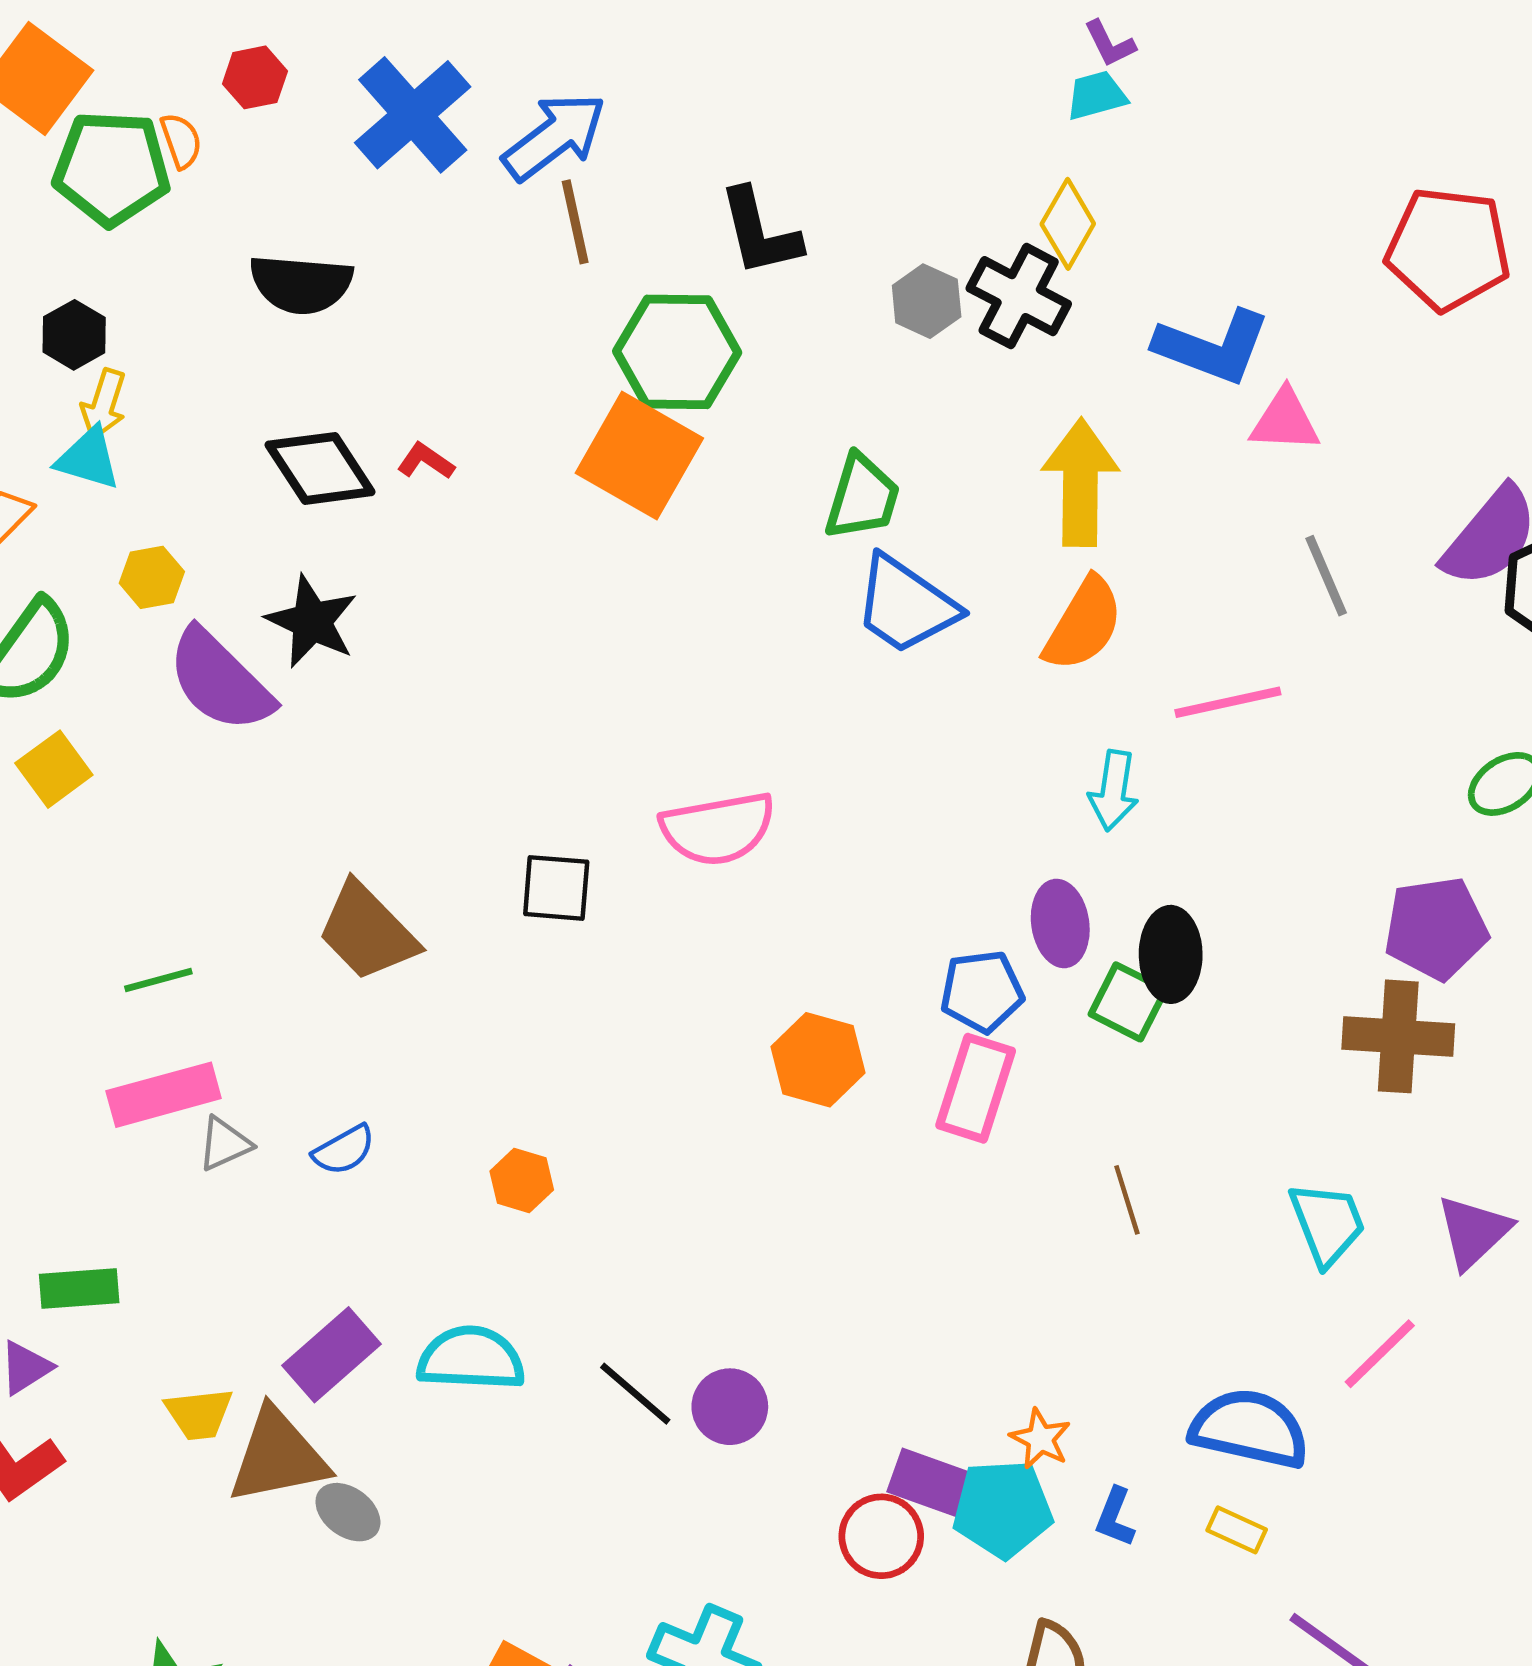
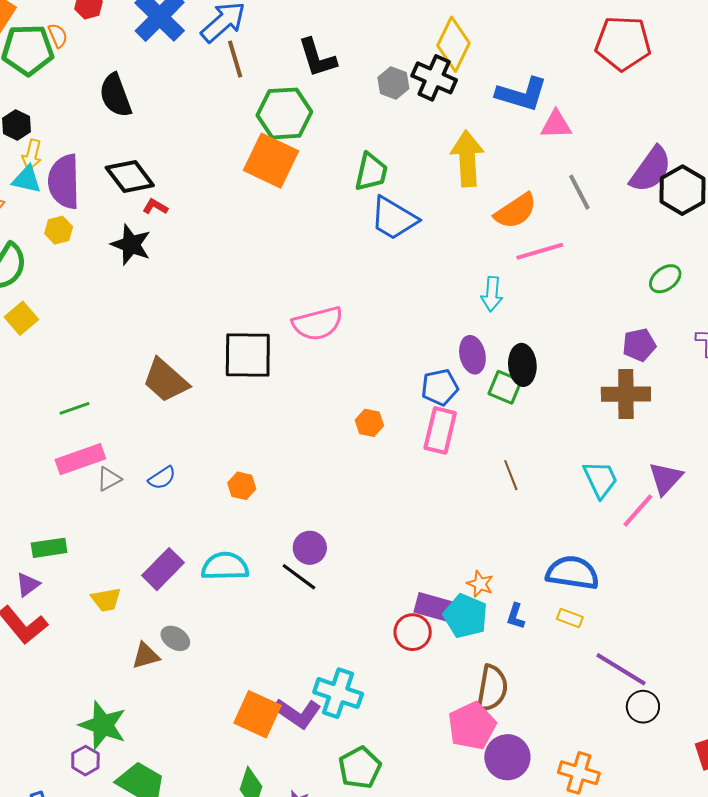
yellow diamond: (1068, 224) -> (454, 44), size x1.4
black semicircle: (301, 284) -> (116, 95), turned 69
red L-shape: (426, 461) -> (155, 207), moved
orange semicircle: (1083, 624) -> (516, 211), moved, turned 30
purple semicircle: (220, 680) -> (64, 182), moved, turned 48
black square: (556, 888) -> (248, 355), size x1.6
purple pentagon: (1436, 928) -> (639, 345), size x0.7
orange hexagon: (818, 1060) -> (369, 423), size x0.7
pink line: (1380, 1354) -> (638, 510), moved
purple circle: (730, 1407) -> (310, 548), moved
brown triangle: (278, 1456) -> (146, 656), moved, size x0.6
cyan pentagon: (1003, 1509) -> (465, 616), turned 30

